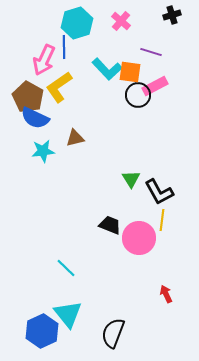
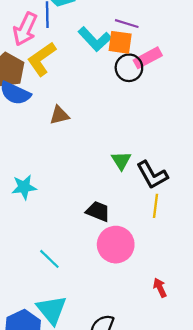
purple line: (151, 52) -> (127, 24), moved
cyan star: (43, 151) -> (24, 187), moved
pink circle: (139, 238) -> (116, 245), moved

